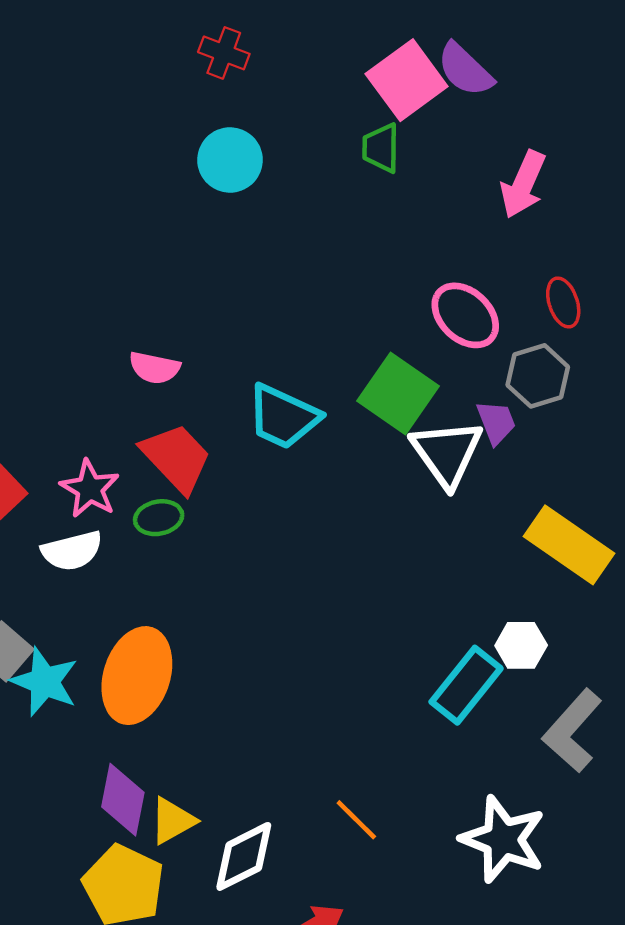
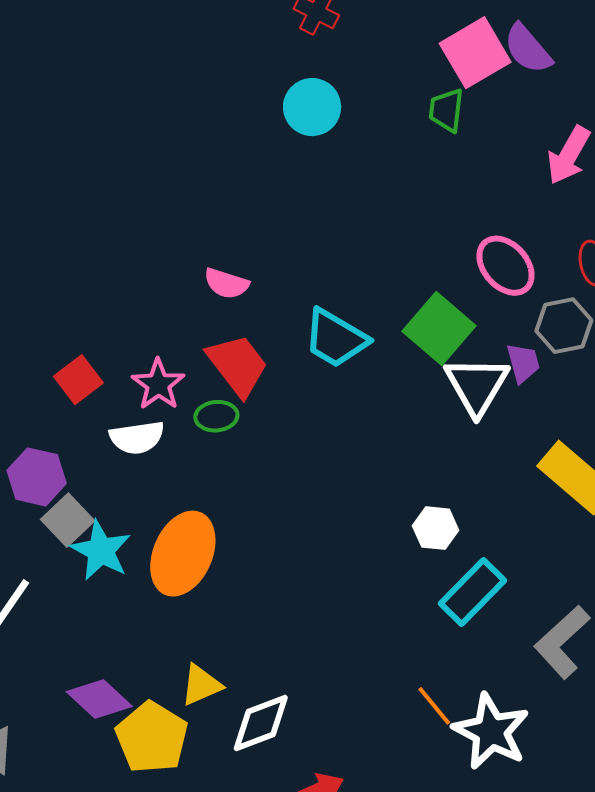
white hexagon: (521, 645) -> (436, 528), moved
purple diamond: (123, 800) -> (99, 699), moved, turned -64
orange line: (356, 820) -> (434, 706), moved

